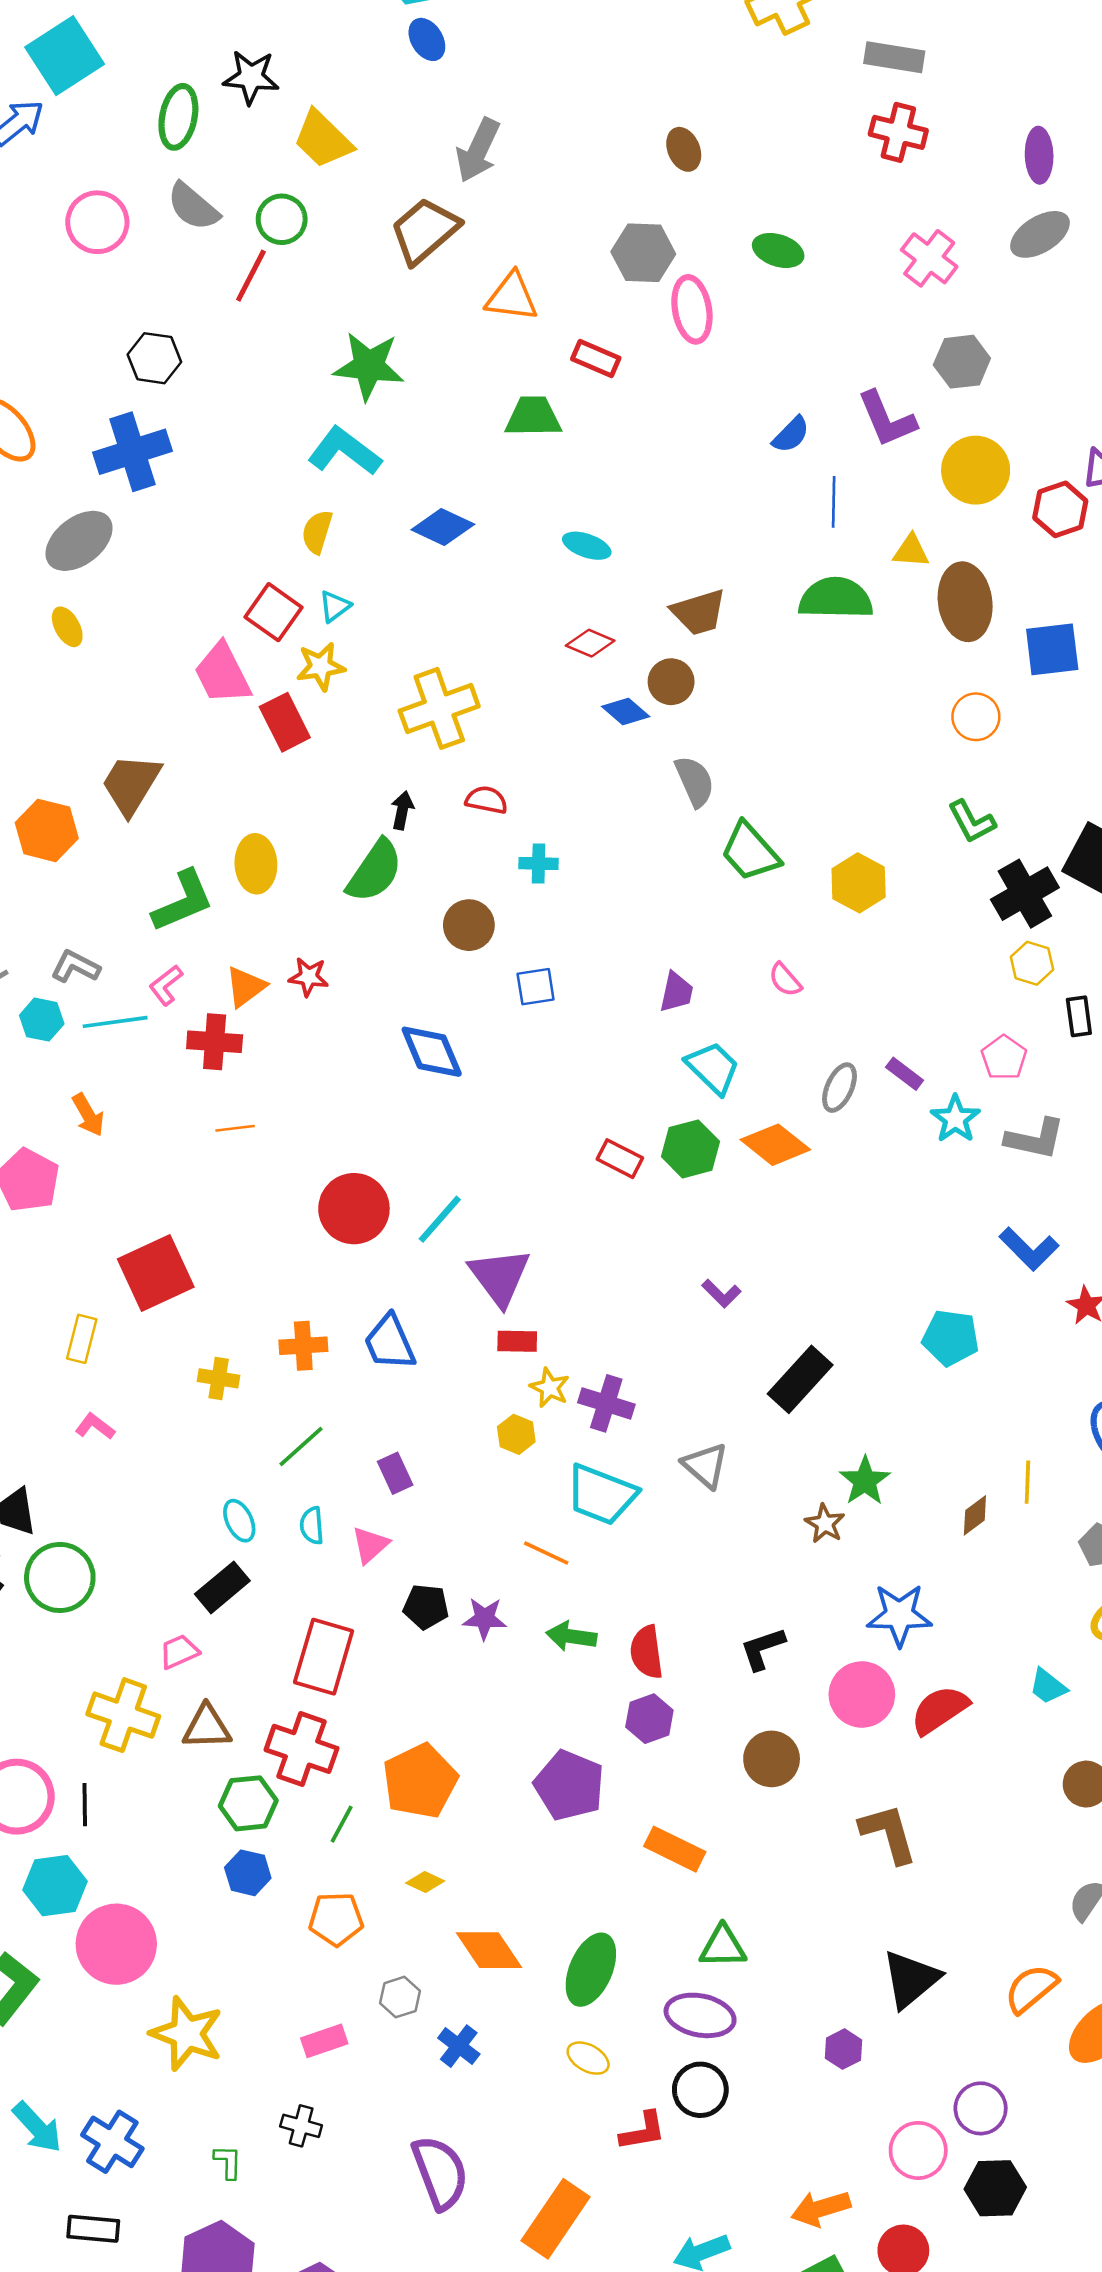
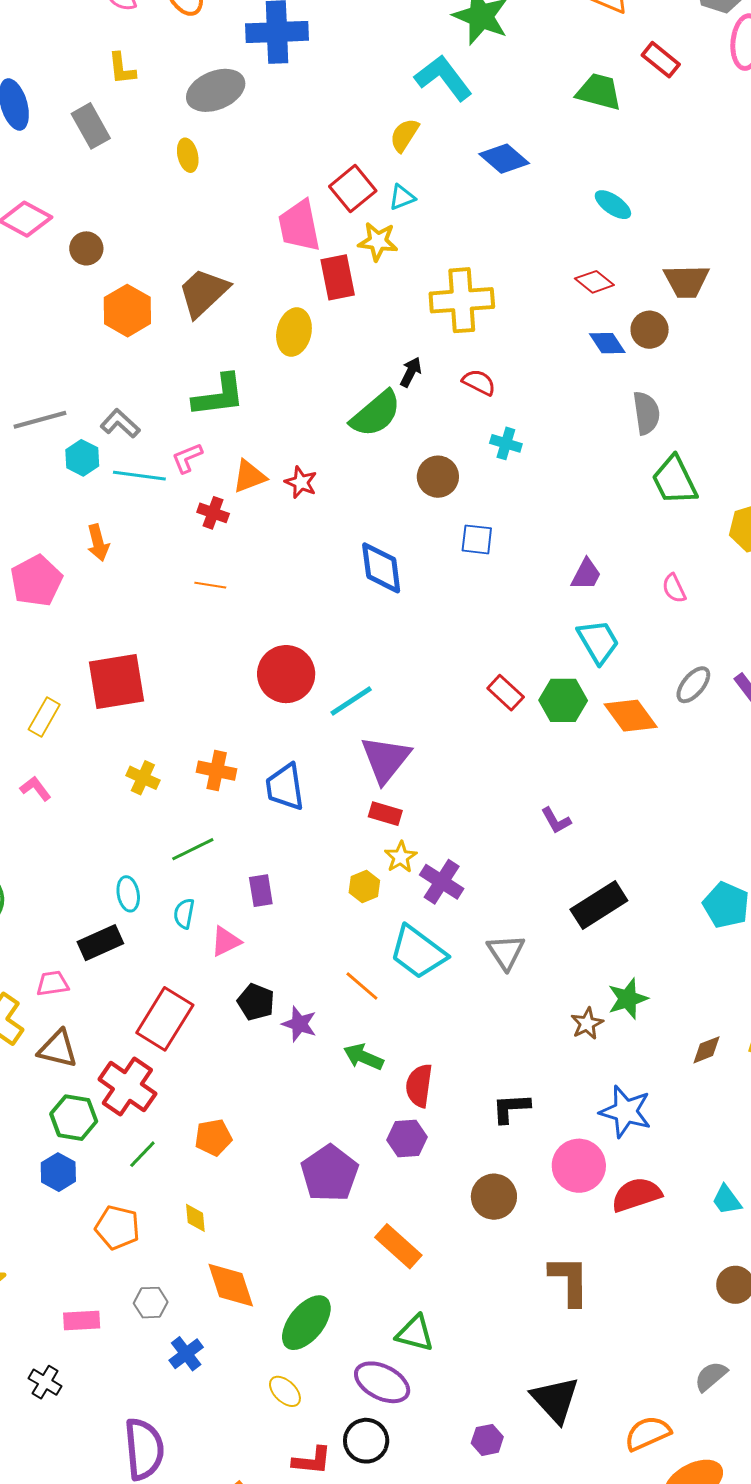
yellow ellipse: (256, 864) -> (294, 332), moved
red cross: (215, 1042) -> (213, 513), size x0.7
orange pentagon: (420, 1781) -> (213, 1137), size x0.6
yellow diamond: (425, 1882) -> (195, 1218), turned 44
black triangle: (911, 1979) -> (555, 1400), turned -48

